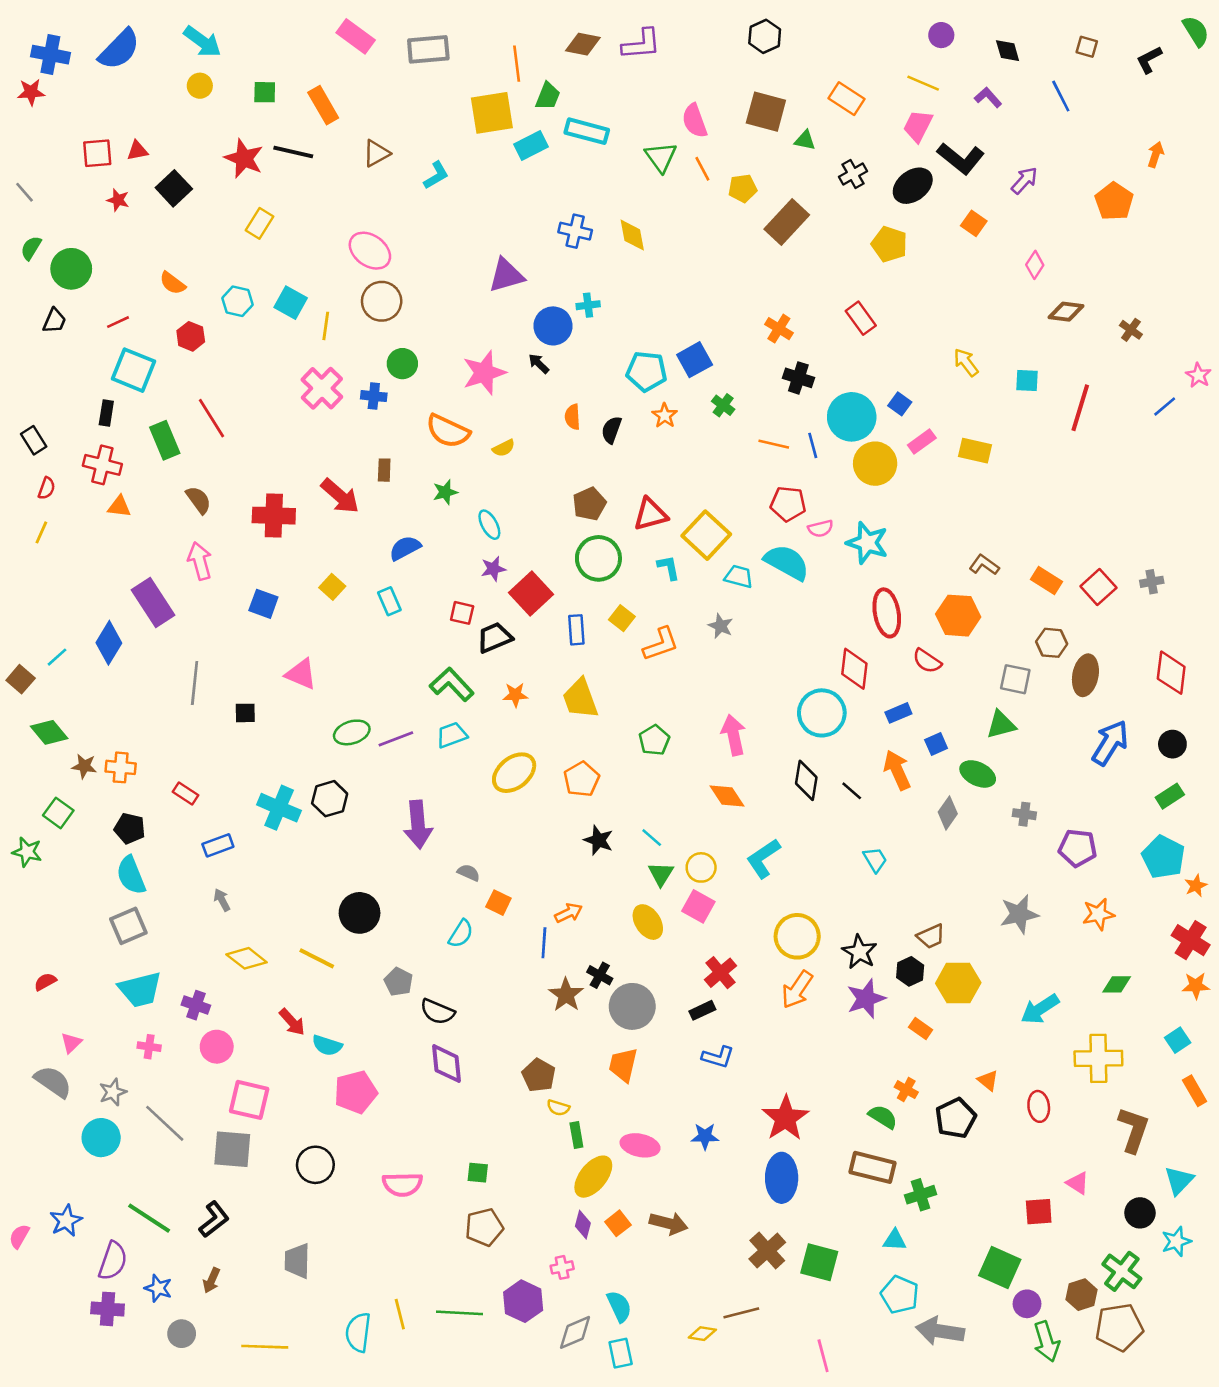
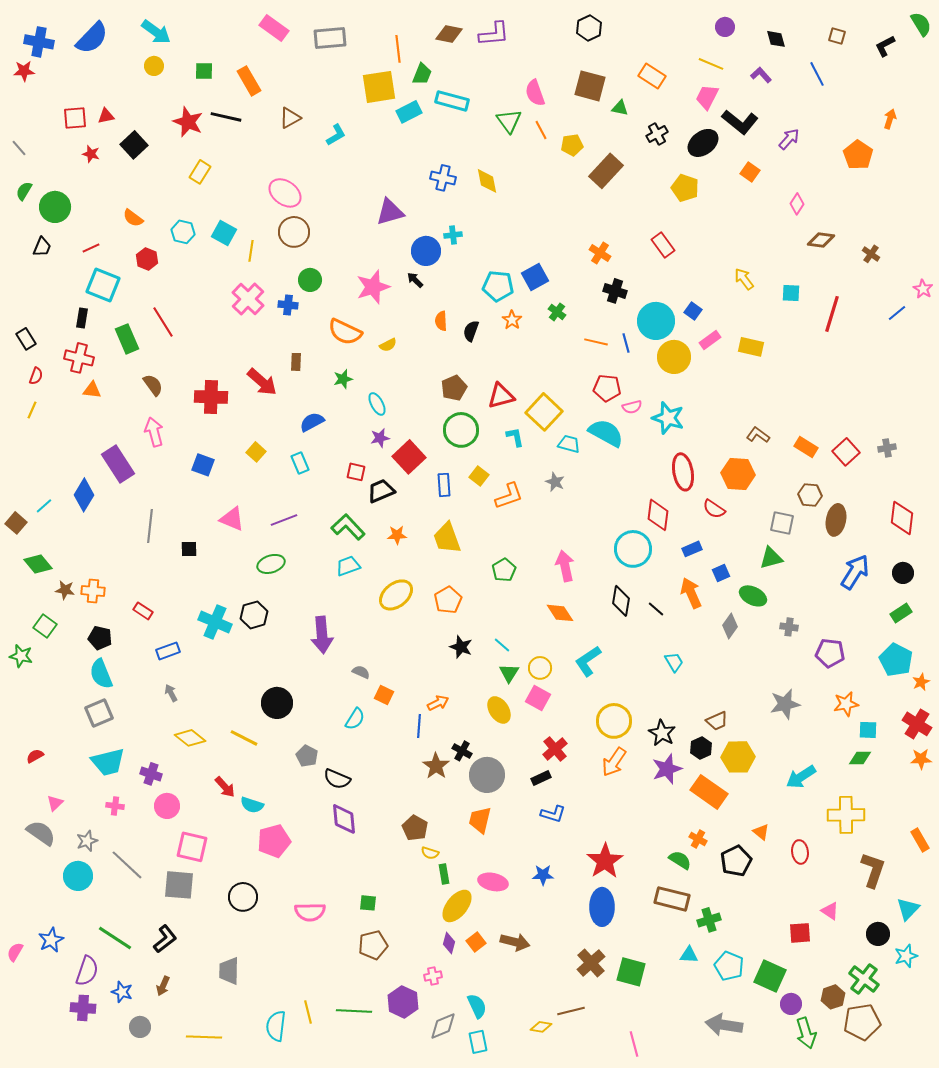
purple line: (396, 739) -> (284, 520), moved
orange rectangle: (921, 1028) -> (709, 792), size x2.0
cyan square: (1178, 1040) -> (868, 730), moved, turned 36
cyan pentagon: (900, 1295) -> (729, 966), moved

